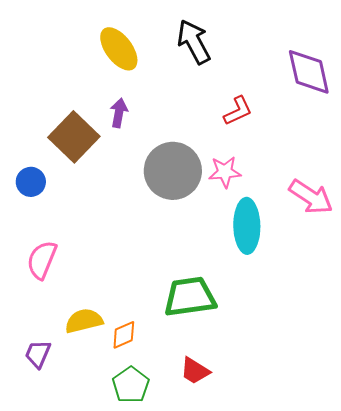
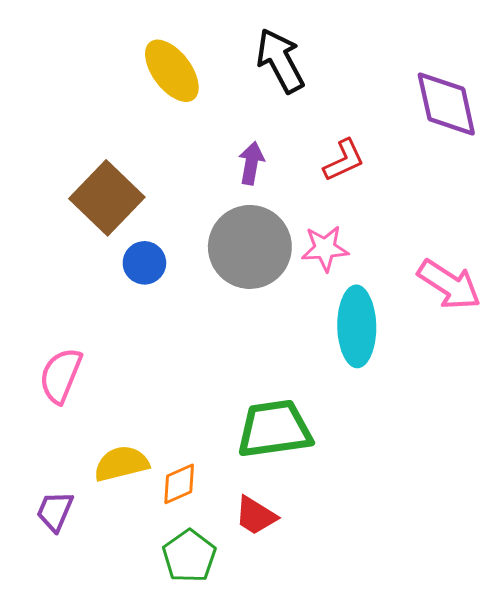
purple arrow: (119, 113) -> (251, 163), moved
blue circle: (31, 182) -> (144, 263), moved
red trapezoid: (195, 371) -> (256, 516), moved

